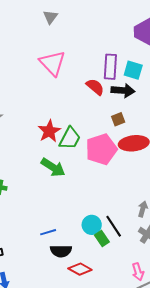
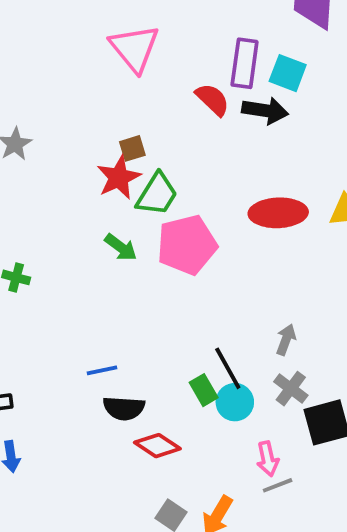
brown square: (118, 119) -> (132, 148), moved
pink pentagon: (101, 149) -> (187, 245), moved
green arrow: (53, 167) -> (121, 247), size x0.7
cyan circle: (92, 225) -> (235, 402), moved

